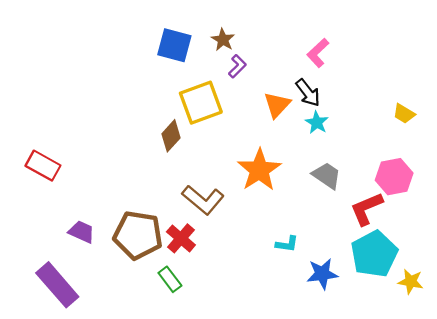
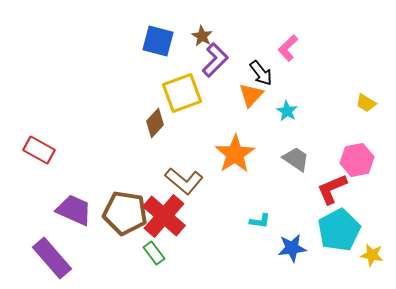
purple L-shape: (237, 66) -> (215, 60), size x1.6
black arrow: (308, 93) -> (261, 73), moved
purple trapezoid: (82, 232) -> (74, 210), size x1.5
red cross: (181, 238) -> (164, 216), size x1.6

